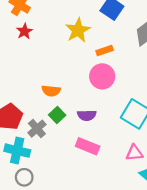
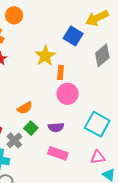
orange rectangle: (105, 51) -> (60, 72), moved, turned -64
orange semicircle: (51, 91) -> (25, 108), turned -35

